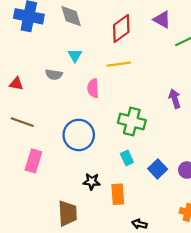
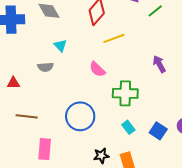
yellow line: (119, 64) -> (114, 38), moved
pink semicircle: (93, 88) -> (97, 69), moved, turned -30

